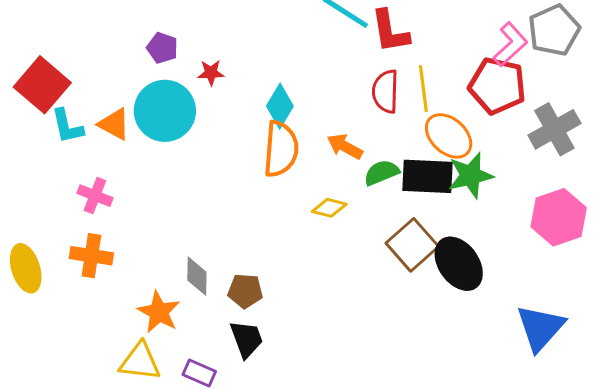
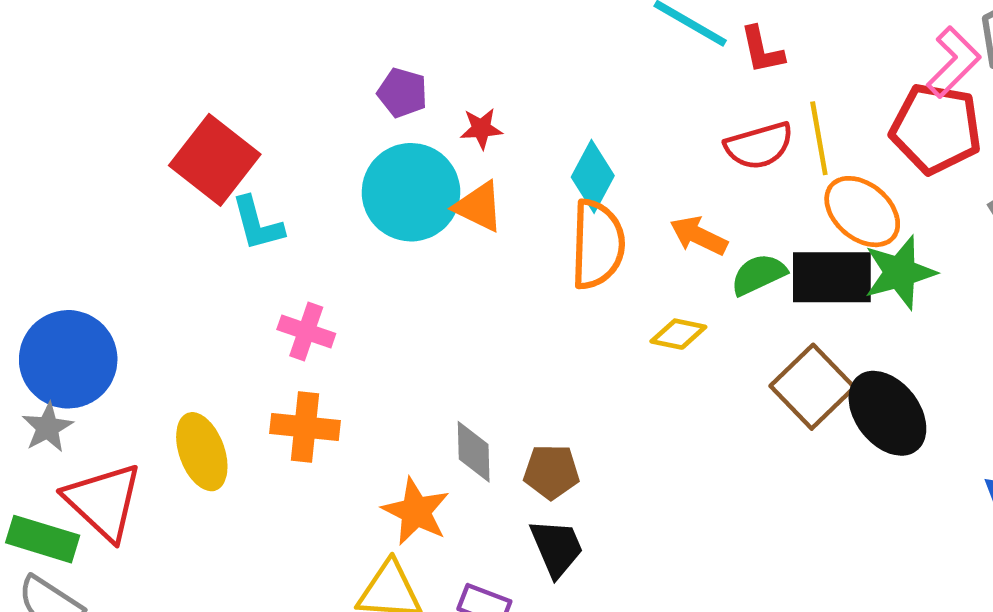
red L-shape: (390, 31) -> (762, 50), size x0.7
red semicircle: (385, 91) -> (759, 146), turned -105
orange triangle: (114, 124) -> (479, 207), moved

